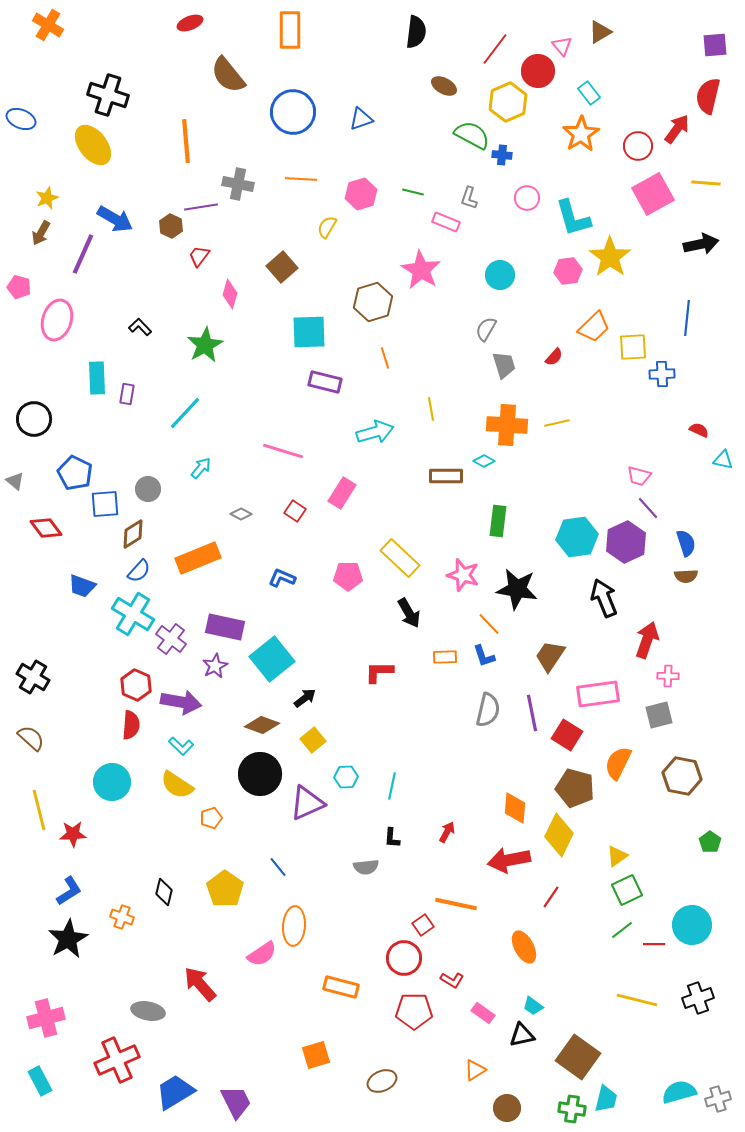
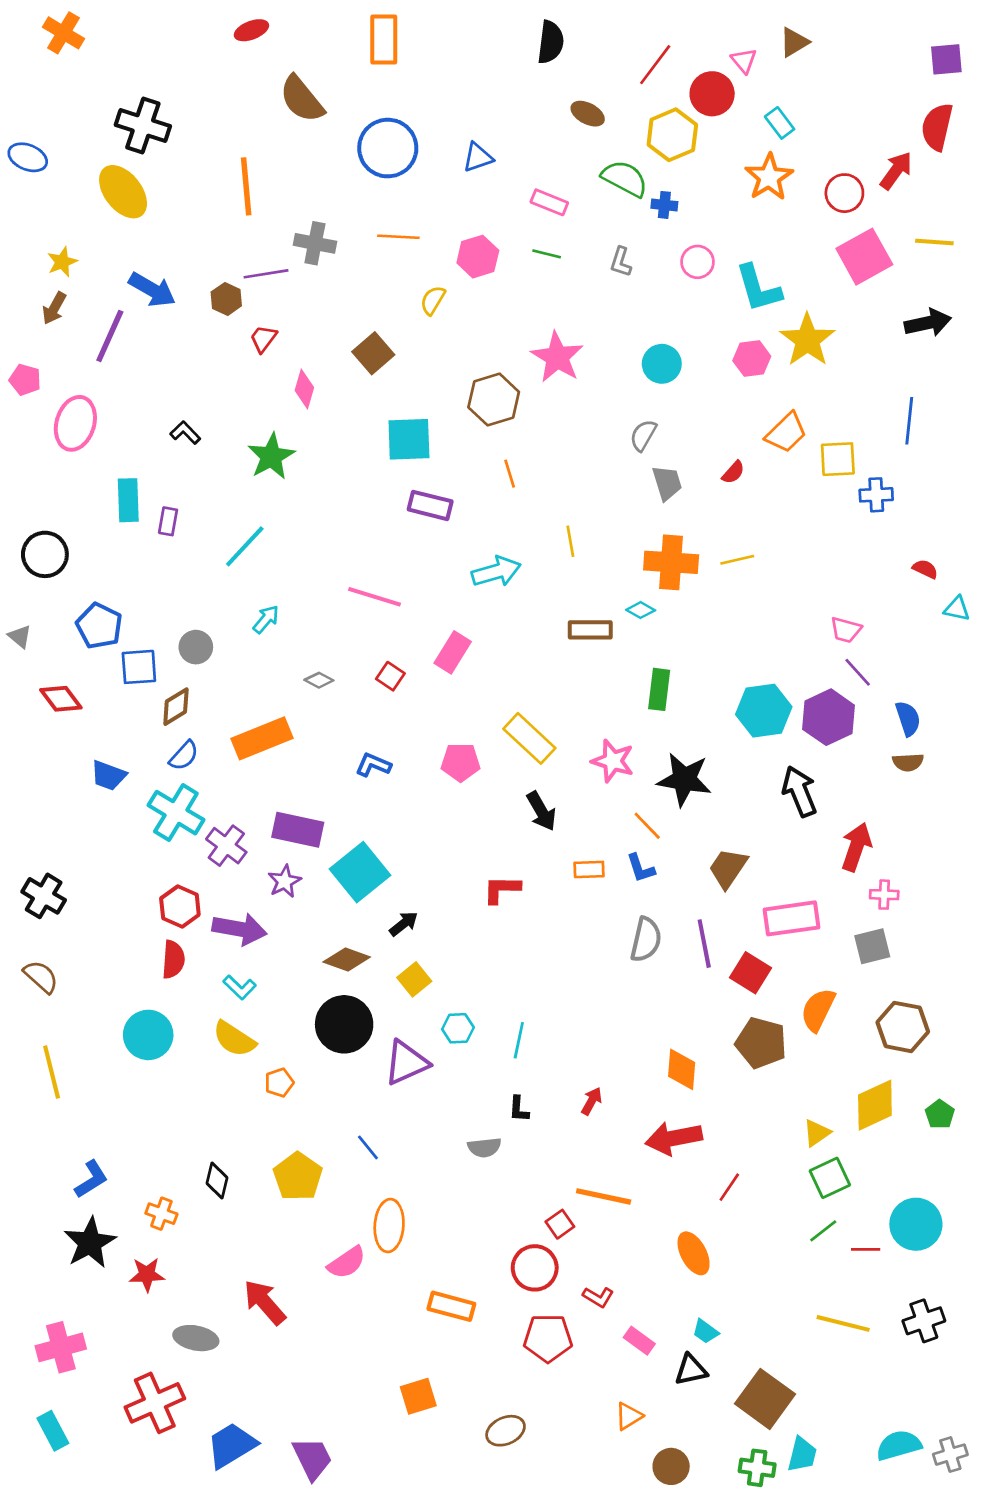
pink rectangle: (446, 222) -> (549, 202), moved
red star: (73, 834) -> (147, 1275), moved
yellow diamond: (559, 835) -> (875, 1105), moved, turned 39

